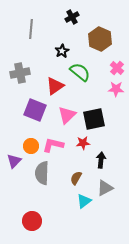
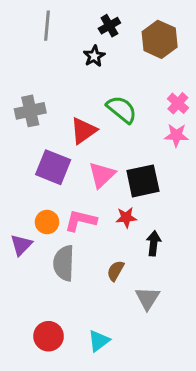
gray line: (31, 29) -> (47, 26), moved
brown hexagon: (100, 39) -> (160, 39), moved
black star: (62, 51) -> (94, 56), moved
gray triangle: (105, 188) -> (147, 298), moved, turned -30
cyan triangle: (84, 201) -> (99, 341), moved

